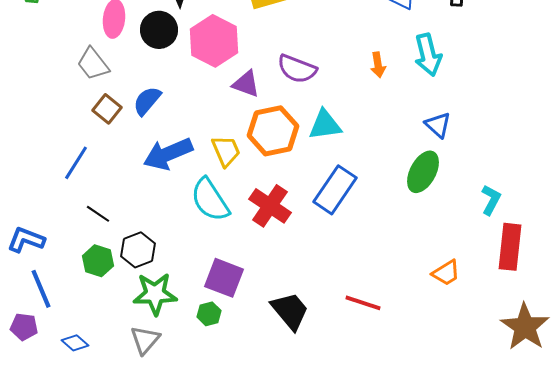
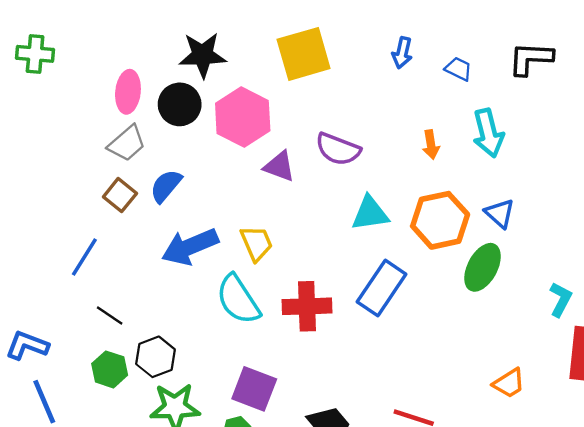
gray trapezoid: (93, 64) -> (127, 143), moved, turned -93
orange hexagon: (273, 131) -> (440, 220), moved
red cross: (270, 206) -> (307, 306), turned -36

